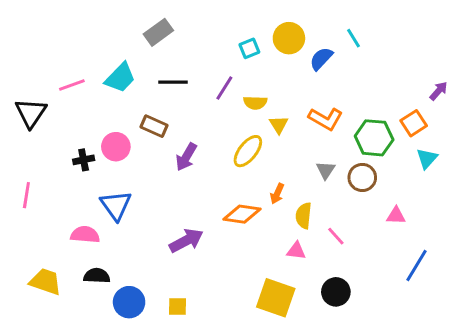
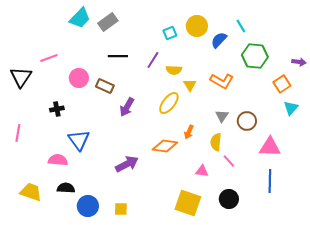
cyan trapezoid: (120, 78) -> (80, 18), moved
purple arrow: (439, 91) -> (299, 62), turned 56
green hexagon: (374, 138) -> (255, 56), moved
pink circle: (116, 147) -> (79, 78), moved
yellow semicircle: (304, 216) -> (216, 142), moved
pink triangle: (396, 216) -> (270, 147), size x1.6
blue line: (417, 265) -> (270, 181), moved, turned -30

